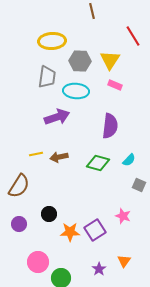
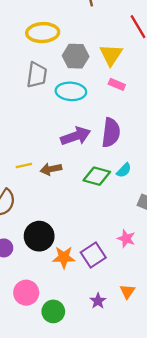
purple arrow: (57, 117) -> (76, 136), moved
cyan semicircle: (129, 160) -> (124, 170), moved
black circle: (49, 214) -> (39, 236), size x1.6

